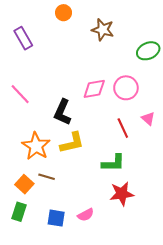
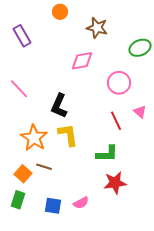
pink diamond: (94, 89) -> (82, 61), moved
yellow L-shape: (72, 143) -> (68, 135), turned -85

